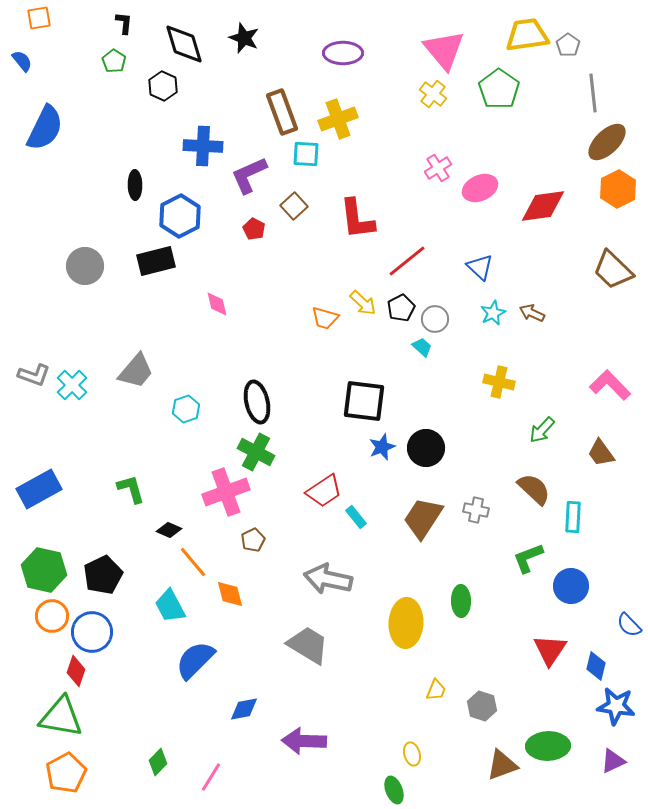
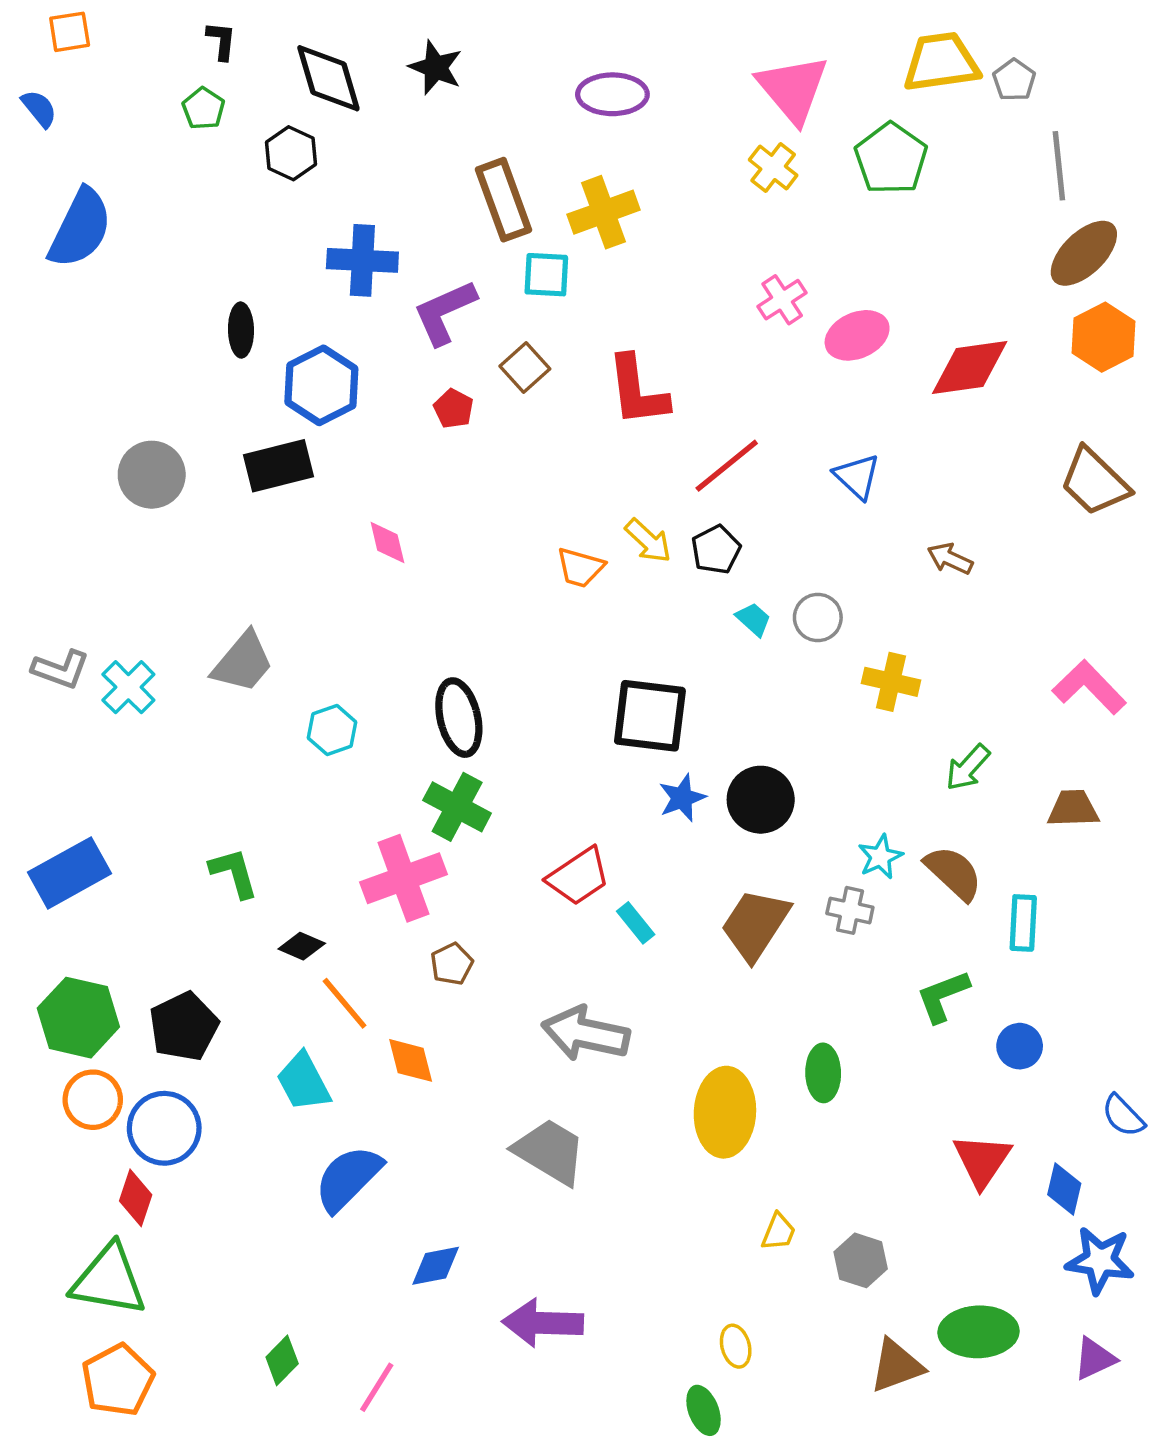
cyan star: (493, 313) -> (880, 857), moved
gray circle: (435, 319) -> (818, 618), moved
brown trapezoid: (601, 453) -> (1073, 809), turned 124
blue circle: (571, 586) -> (1020, 1046), size x0.7

